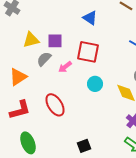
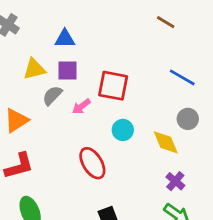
blue triangle: (90, 18) -> (65, 39), moved, turned -35
red ellipse: (55, 105) -> (92, 163), moved

